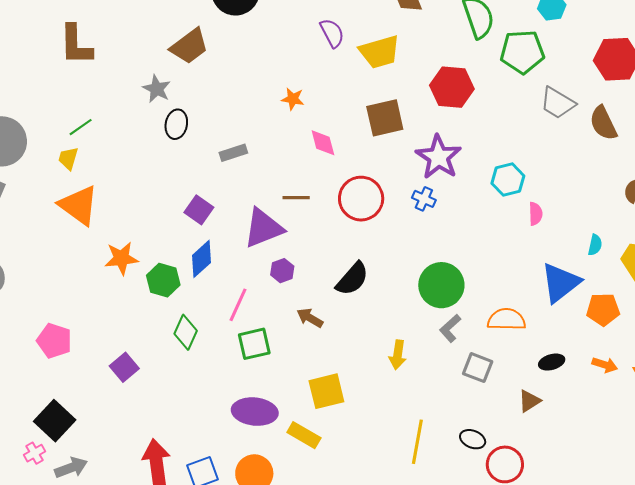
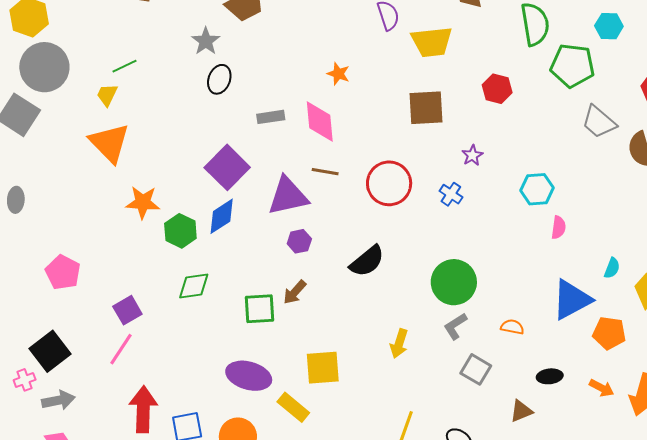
red hexagon: (452, 87) -> (497, 89), size x0.7
pink diamond: (323, 143) -> (320, 122), moved, size x1.4
purple star: (439, 157) -> (472, 155), size x0.5
purple square: (199, 210) -> (227, 167), size x1.5
pink line: (238, 305) -> (121, 349), moved
brown arrow: (310, 318) -> (295, 292), moved, turned -88
orange semicircle: (506, 319) -> (512, 327), size x0.6
green diamond: (186, 332) -> (194, 286), turned 48

